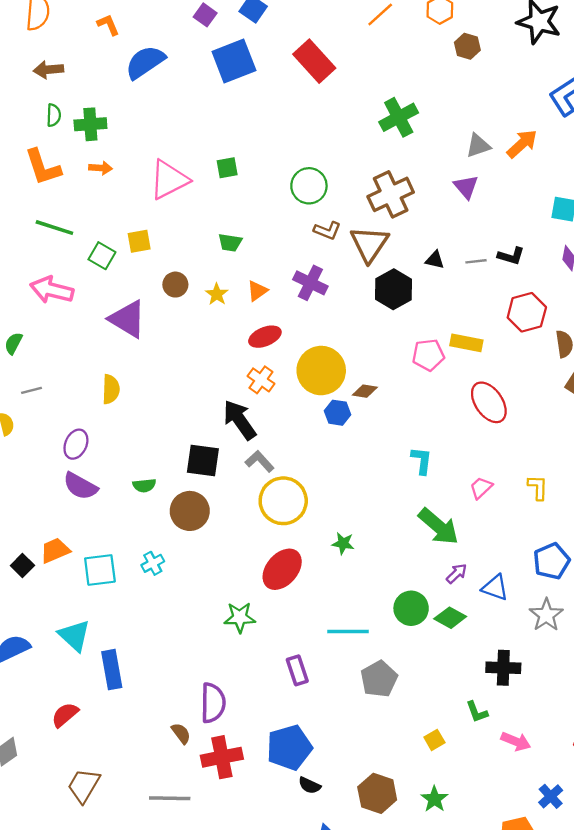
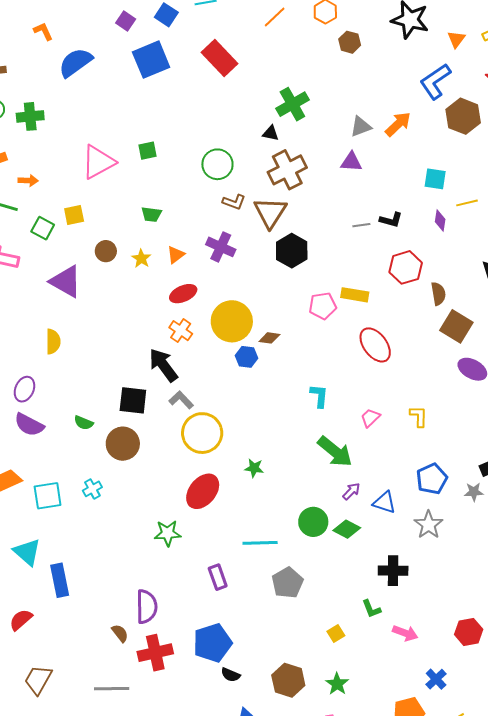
orange arrow: (101, 168) -> (28, 181), moved
purple triangle: (466, 187) -> (351, 162), turned -45
black triangle: (435, 260) -> (271, 133), moved
green semicircle: (144, 485) -> (84, 423), turned 30

